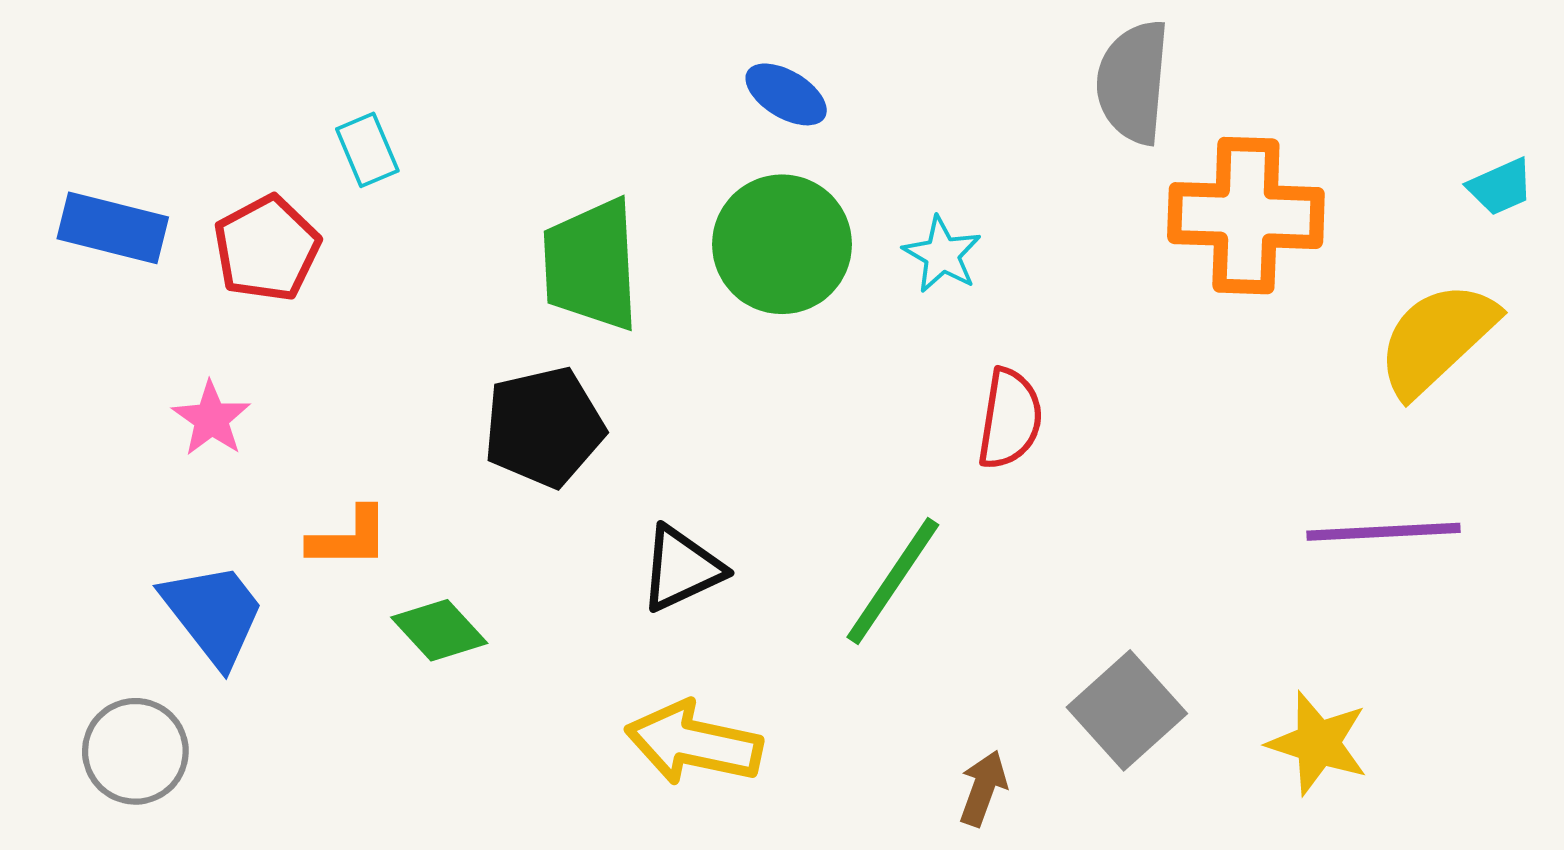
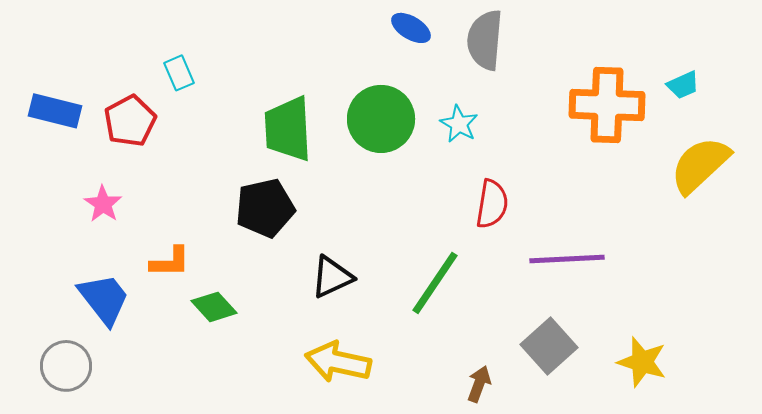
gray semicircle: (1133, 82) -> (485, 40), moved
blue ellipse: (786, 94) -> (411, 28), moved
cyan trapezoid: (1500, 187) -> (683, 85), moved
purple line: (1383, 532) -> (567, 259), moved

